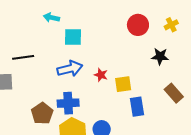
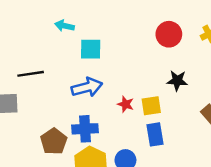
black star: (160, 56) -> (177, 81), moved
red star: (101, 75) -> (126, 104), moved
blue rectangle: (137, 107) -> (155, 134), moved

